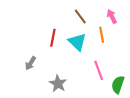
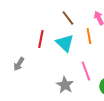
gray star: (58, 84) -> (65, 85), moved

